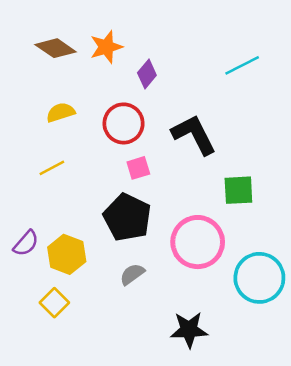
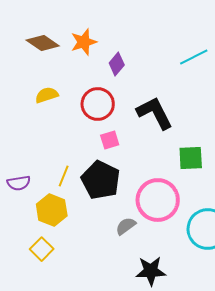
yellow line: (52, 168) -> (64, 176), moved, turned -40
purple semicircle: (26, 243) -> (19, 183), moved, turned 40
gray semicircle: (132, 274) -> (126, 226), moved

